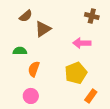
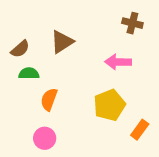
brown semicircle: (26, 16) -> (20, 49), moved
orange rectangle: (91, 96) -> (140, 130), moved

